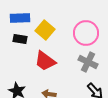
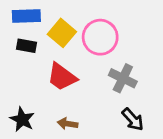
pink circle: (86, 33) -> (100, 37), moved

